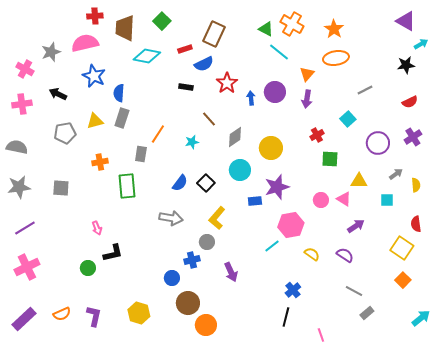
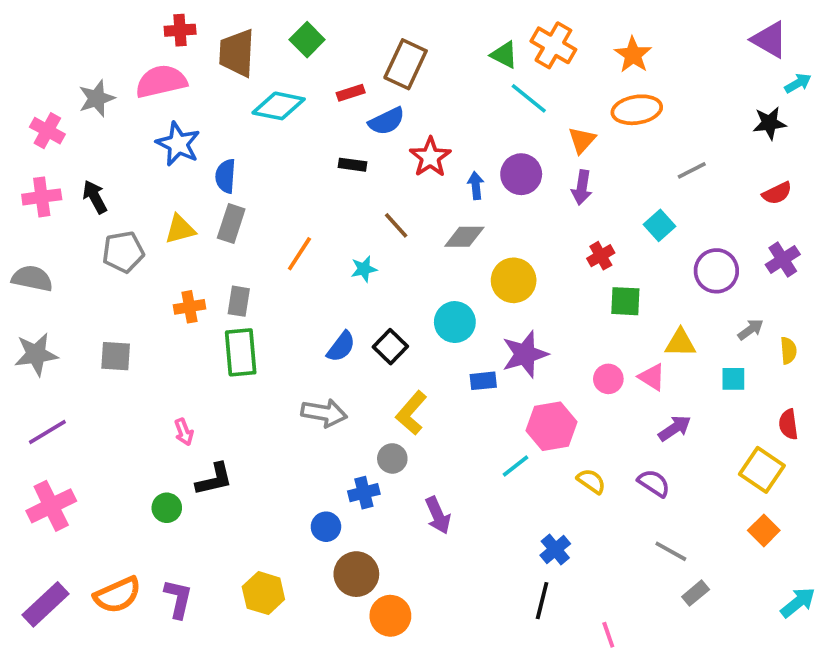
black arrow: (58, 94) -> (95, 197), moved, turned 36
gray diamond: (235, 137) -> (464, 237), moved, turned 35
gray rectangle: (141, 154) -> (239, 301), moved
orange semicircle: (62, 314) -> (117, 595), size x1.4

